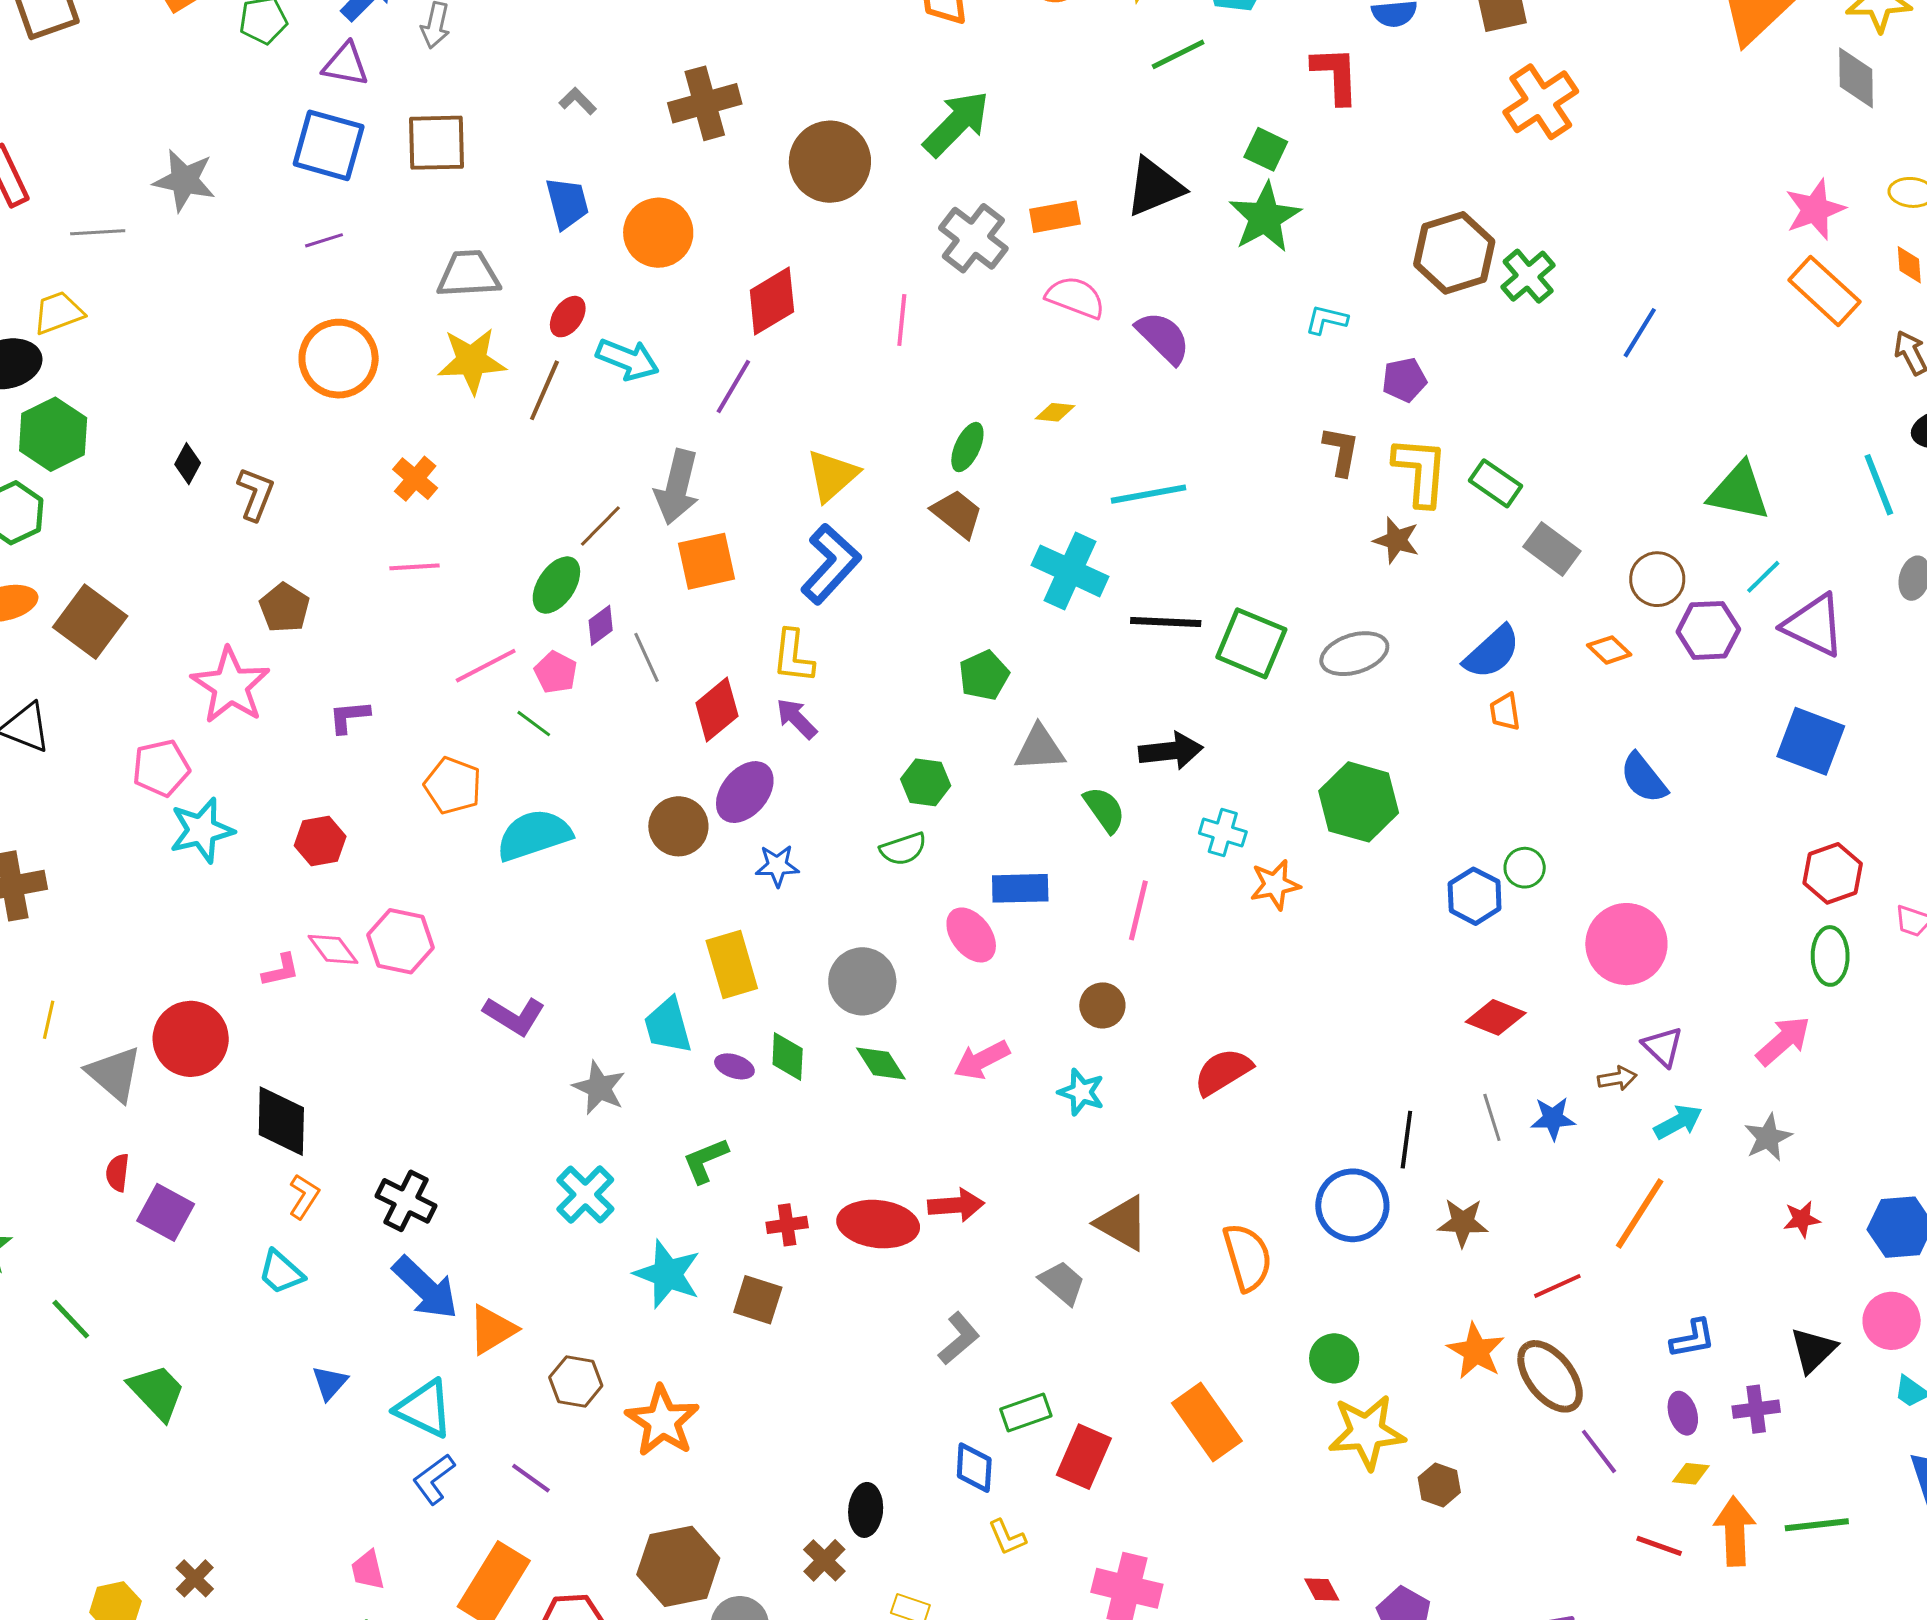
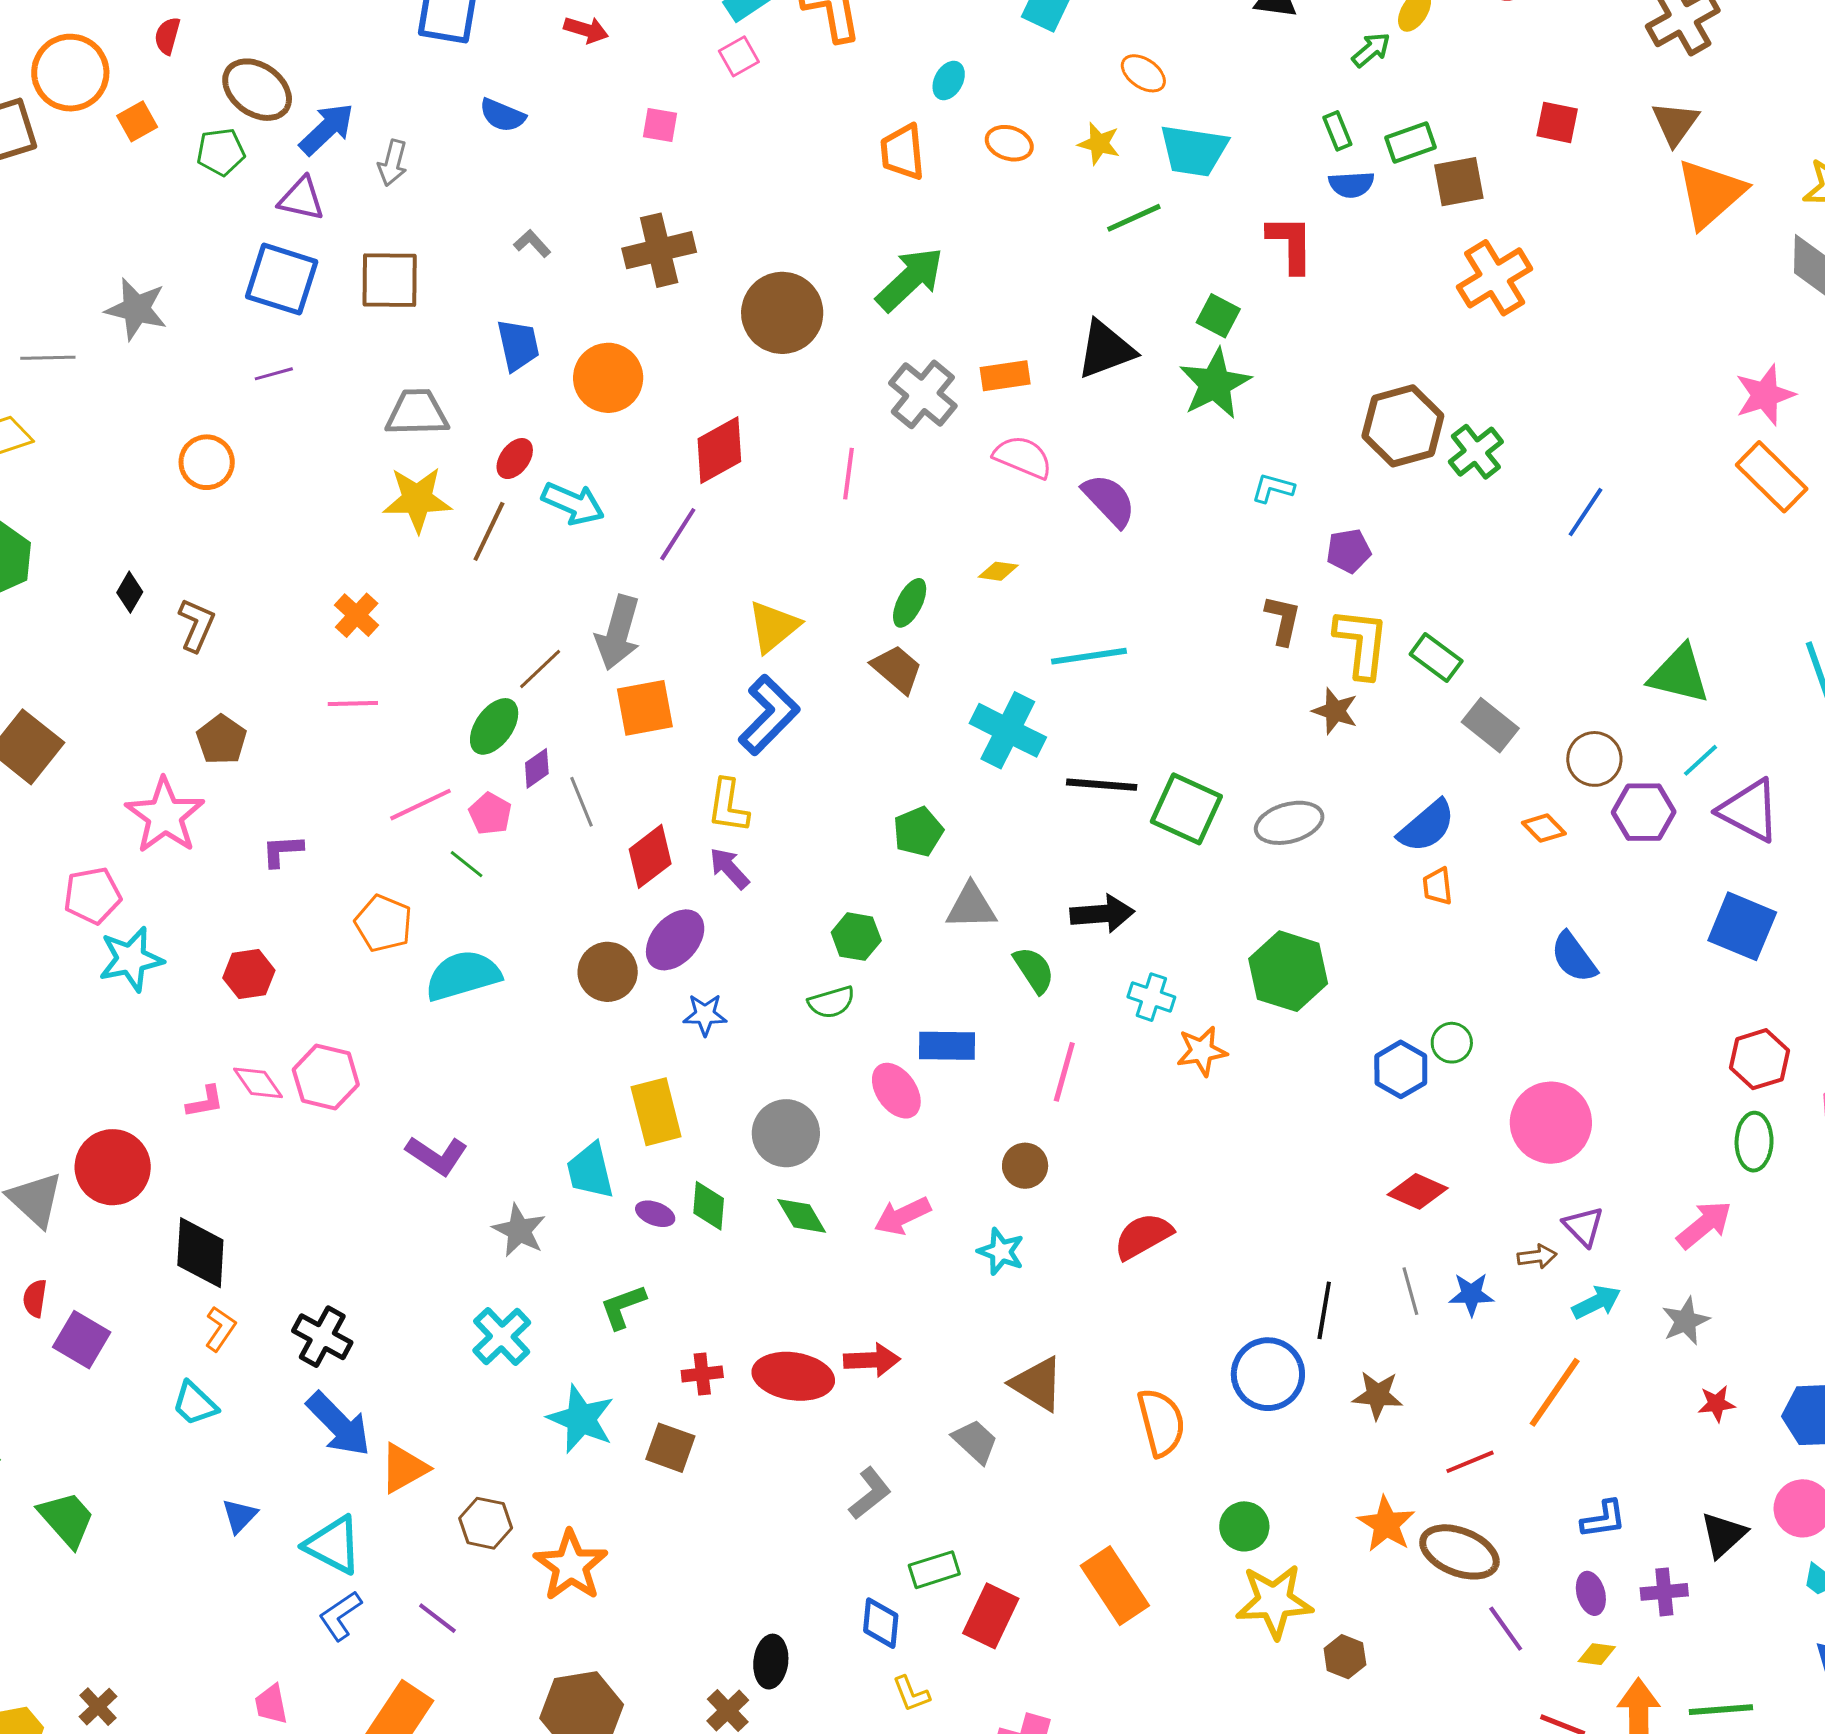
orange circle: (339, 359) -> (207, 462), moved, size x0.7
brown ellipse: (1550, 1376) -> (1459, 1552), turned -32

